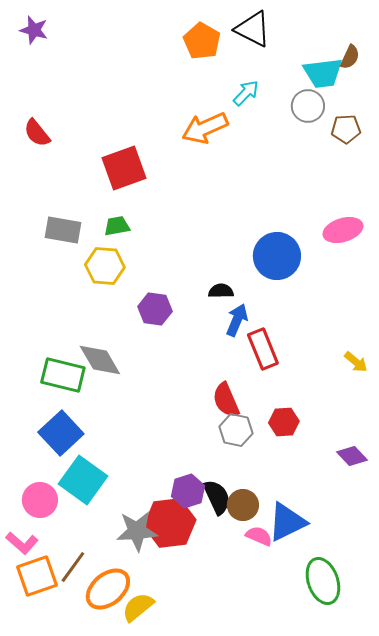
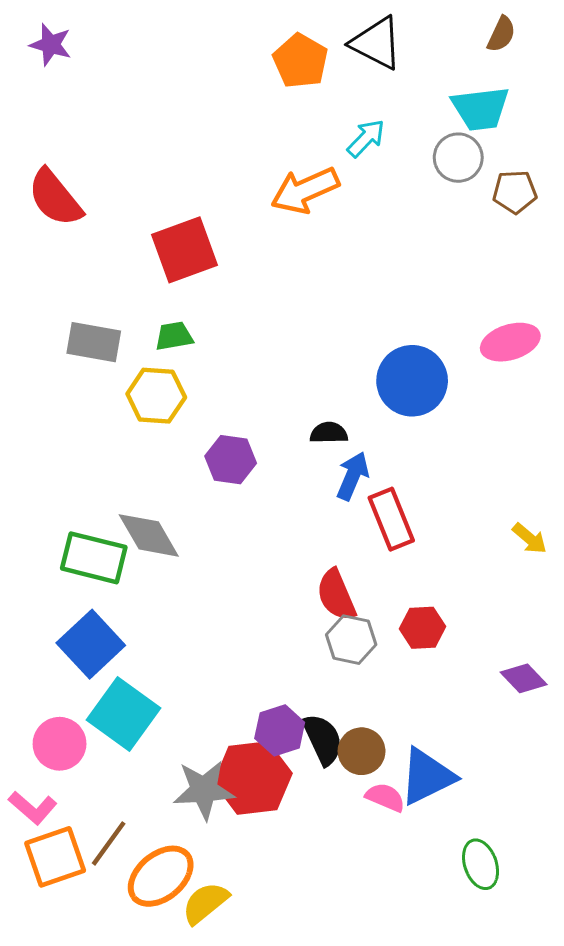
brown semicircle: (350, 57) -> (501, 34), moved
red semicircle: (37, 133) -> (55, 198), size x1.4
green ellipse: (323, 581) -> (481, 864), size x0.7

